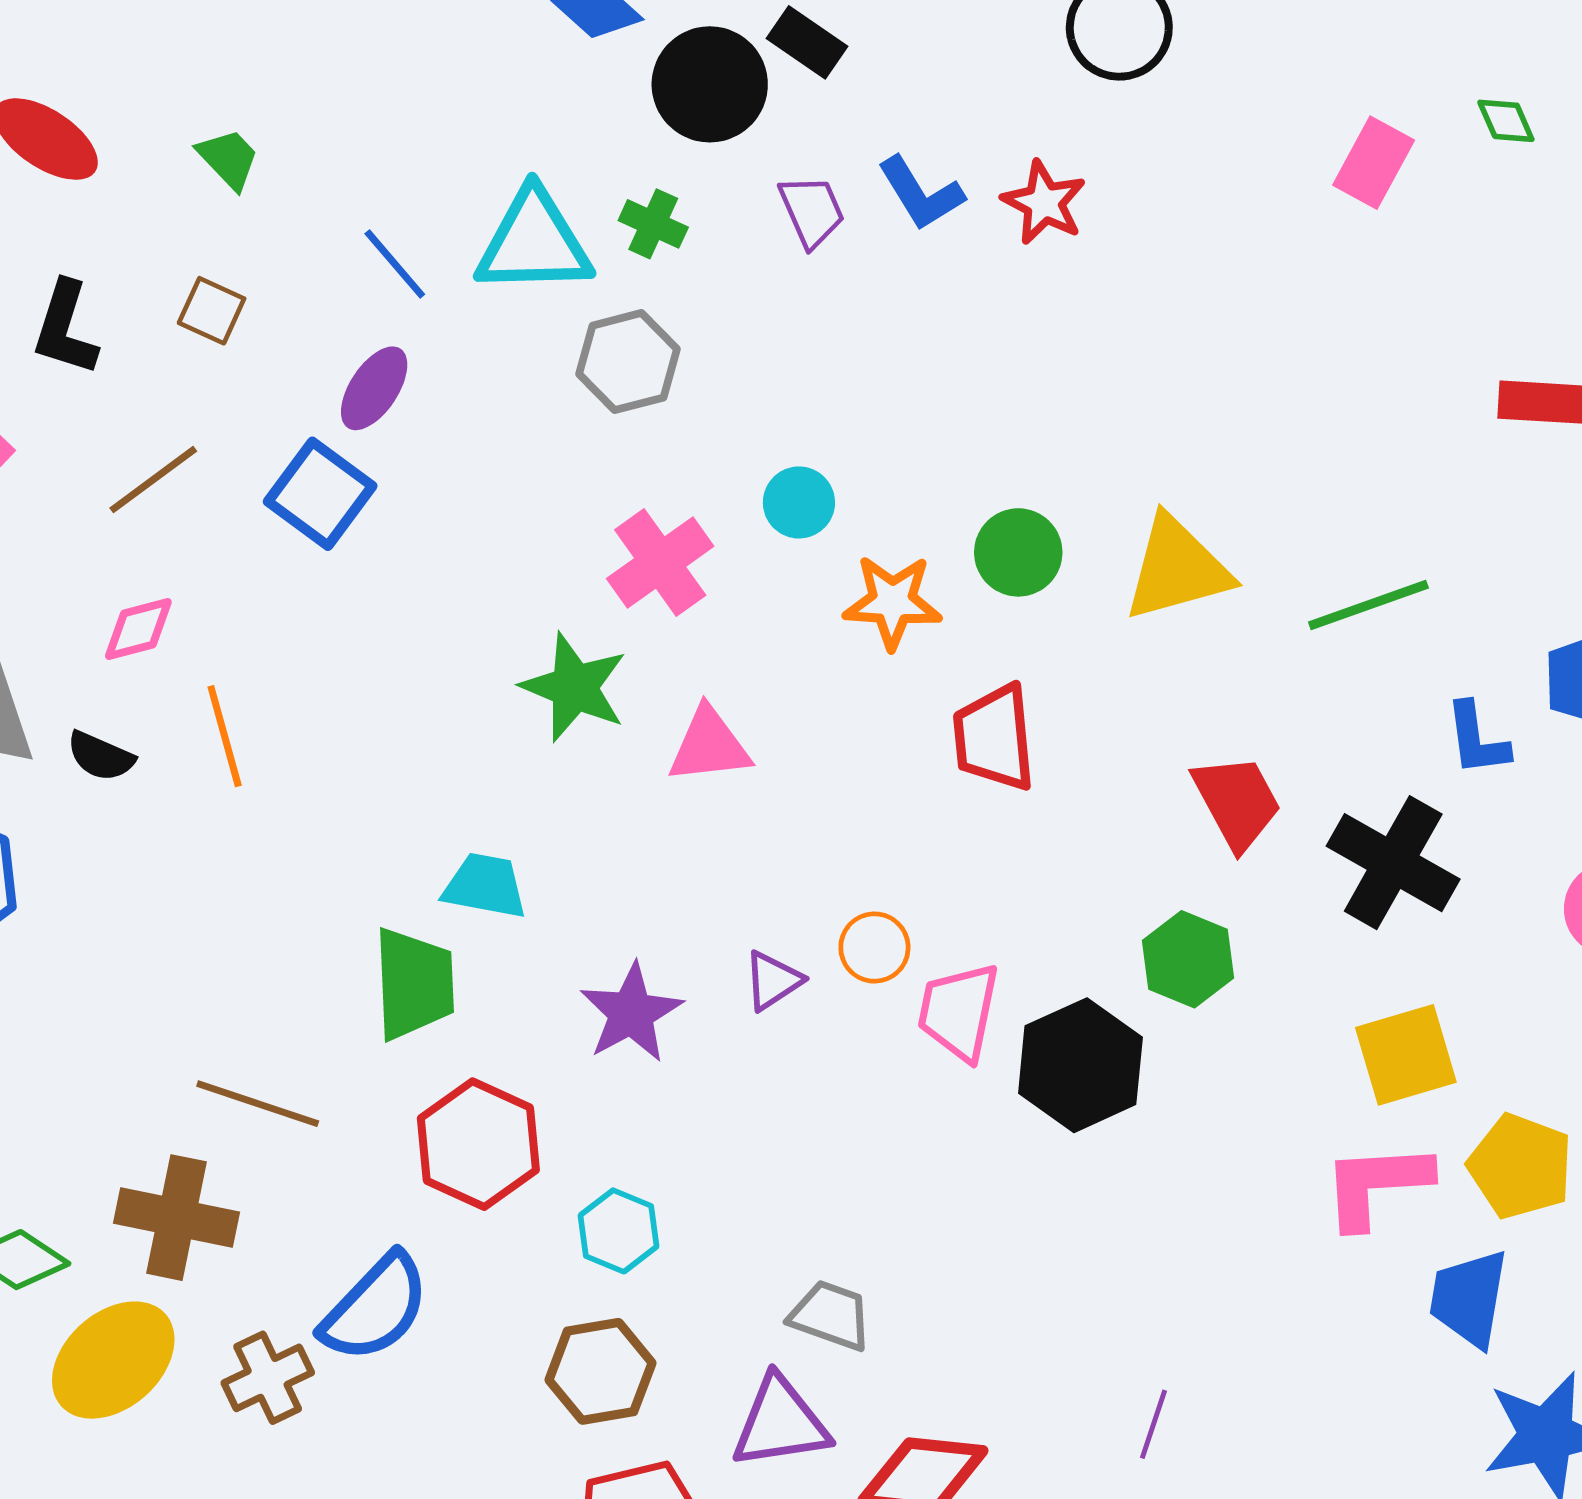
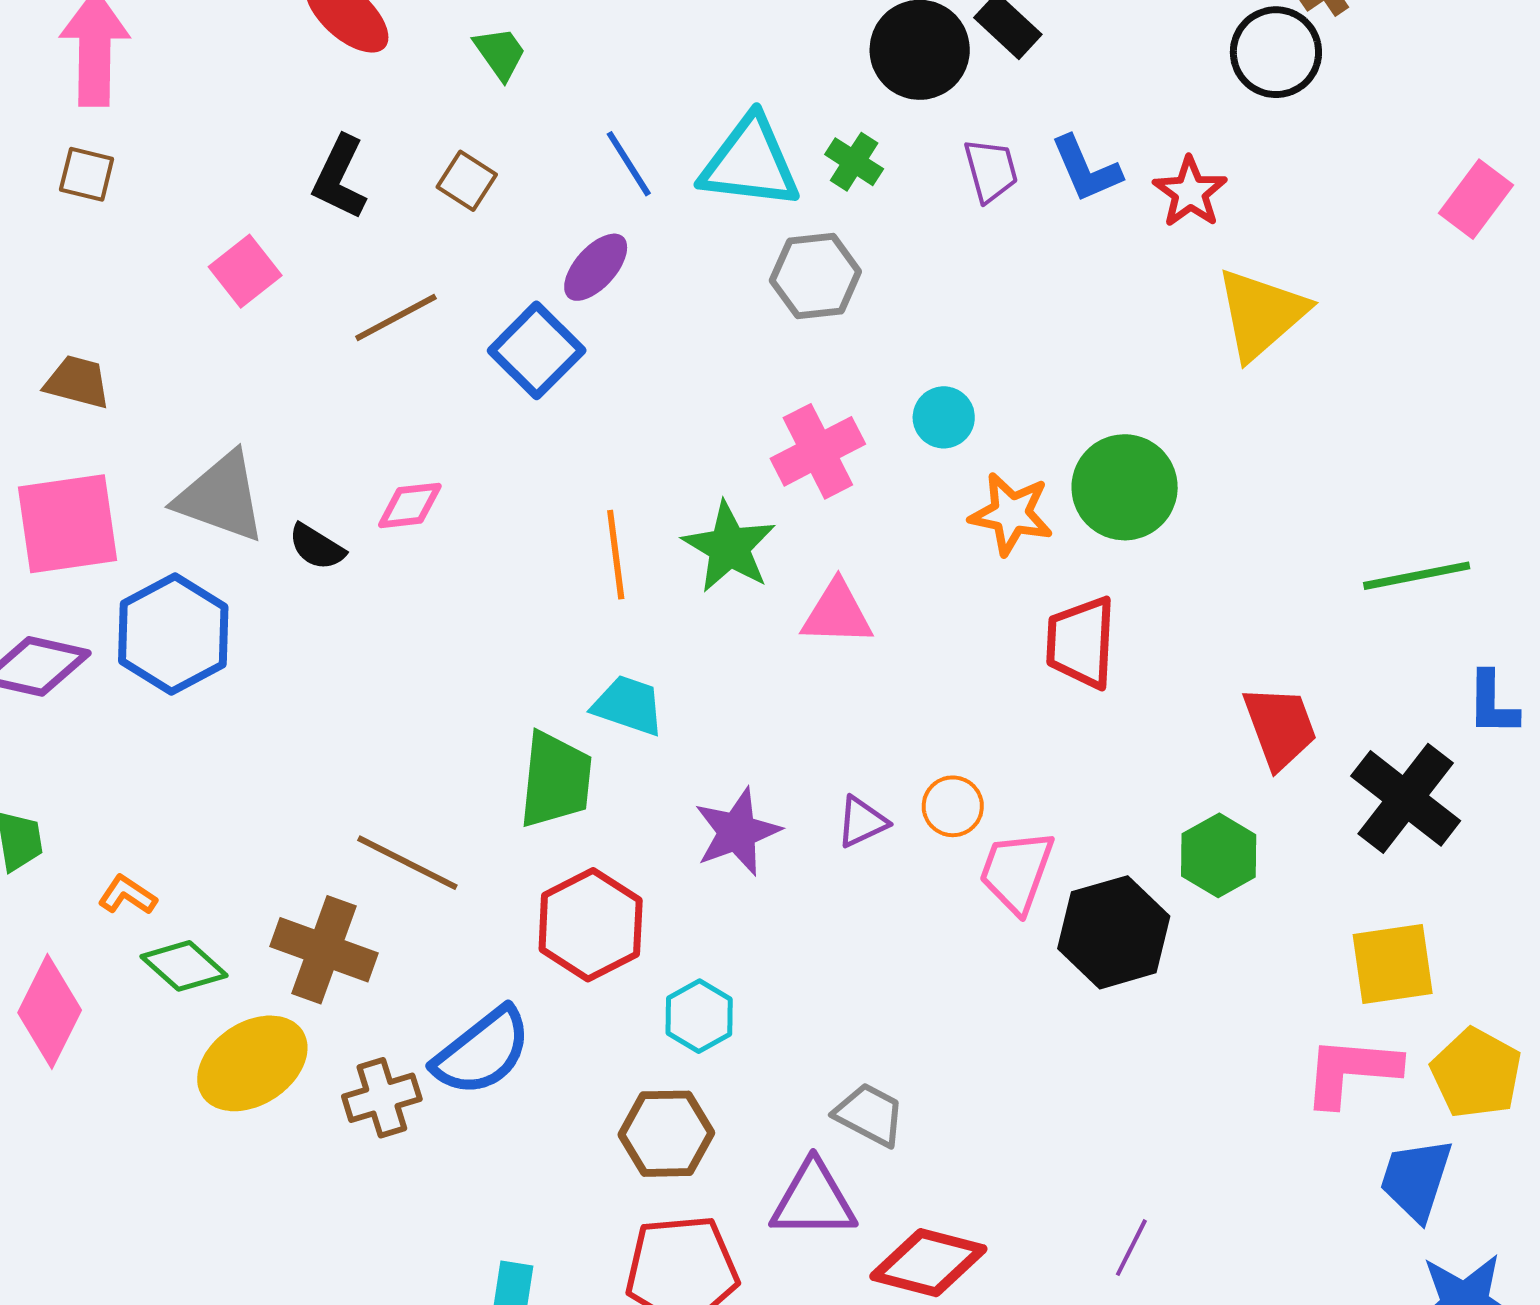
green circle: (1018, 552) -> (1125, 487), size x1.4
yellow triangle: (1177, 569) -> (1261, 314), moved, turned -34
pink diamond: (138, 629) -> (410, 505), moved
orange line: (225, 736) -> (616, 555), moved

